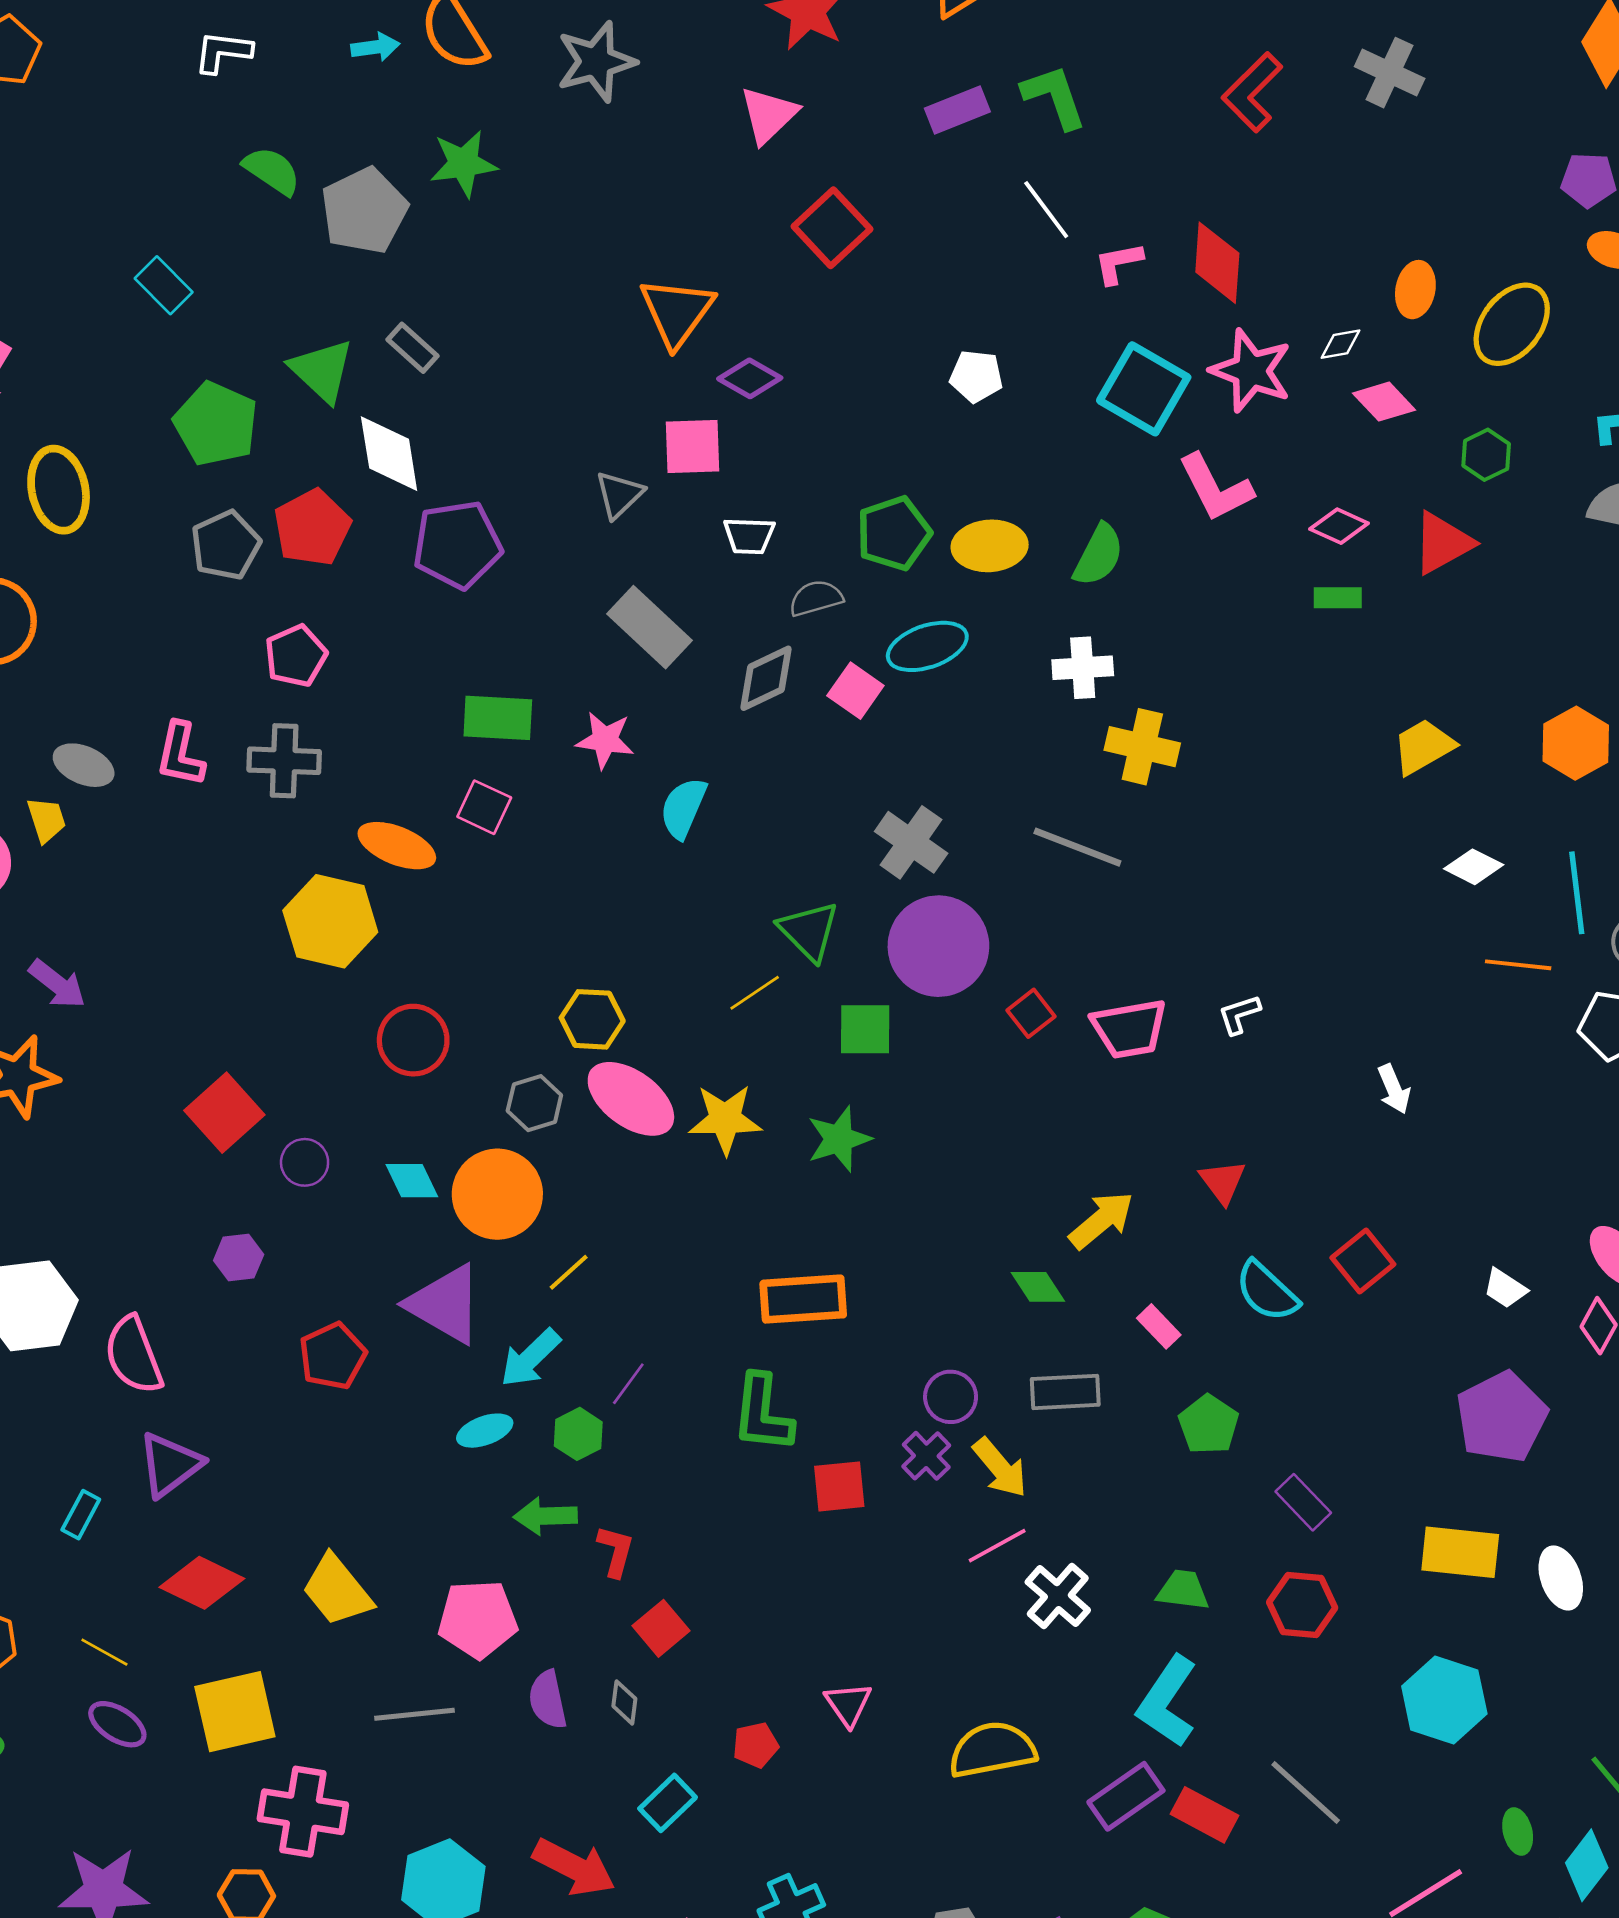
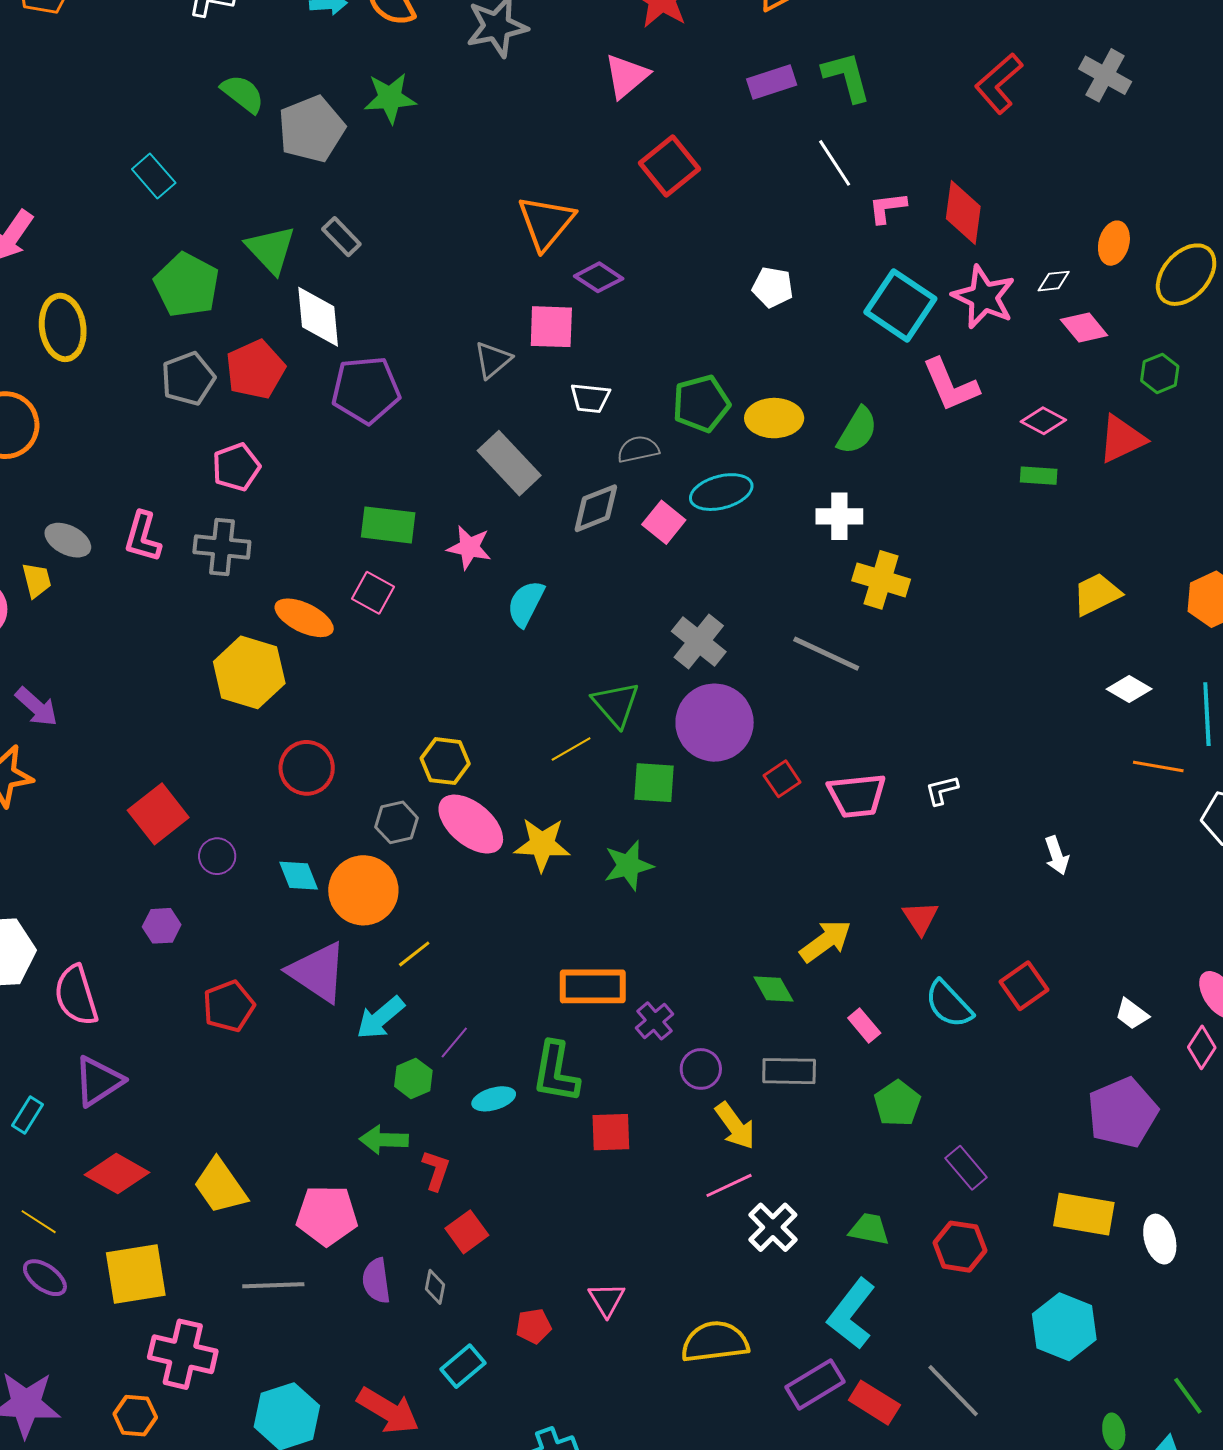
cyan ellipse: (485, 1431) -> (494, 1099), moved
purple cross: (926, 1456) -> (655, 1021), moved

